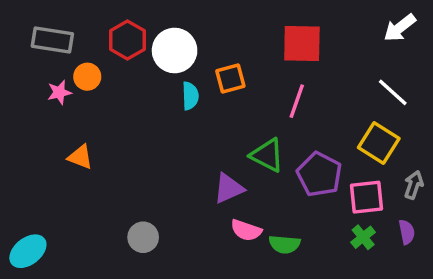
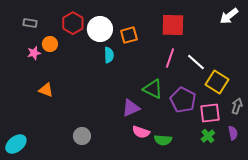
gray rectangle: (52, 40) -> (30, 23), size x0.6
orange square: (230, 78) -> (129, 35), moved
white line: (393, 92) -> (196, 62), moved

